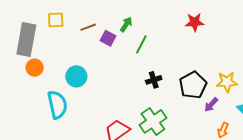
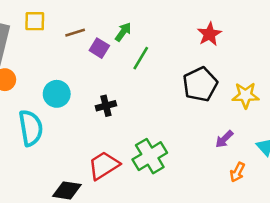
red star: (195, 22) -> (209, 34), turned -30
black cross: (154, 80) -> (106, 106), moved
yellow star: (227, 82) -> (246, 95), moved
black pentagon: (193, 85) -> (200, 84), moved

